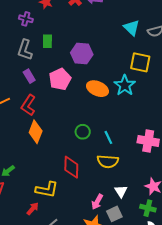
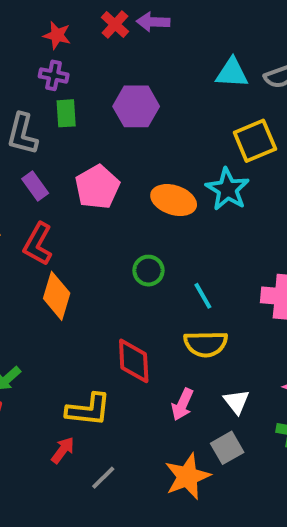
purple cross: (26, 19) -> (54, 75), moved
cyan triangle: (131, 28) -> (232, 73), turned -36
purple hexagon: (82, 54) -> (136, 106), moved
yellow square: (140, 62) -> (255, 141), turned -30
green circle: (83, 132) -> (148, 271), moved
pink arrow: (97, 202) -> (182, 404), moved

